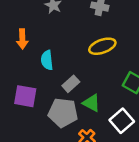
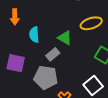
yellow ellipse: (102, 46) -> (91, 23), moved
green triangle: (91, 103) -> (65, 38), moved

